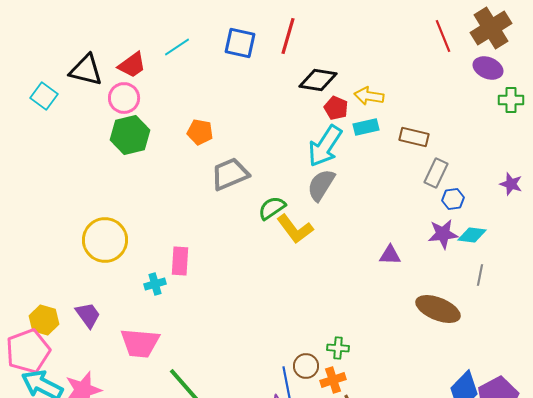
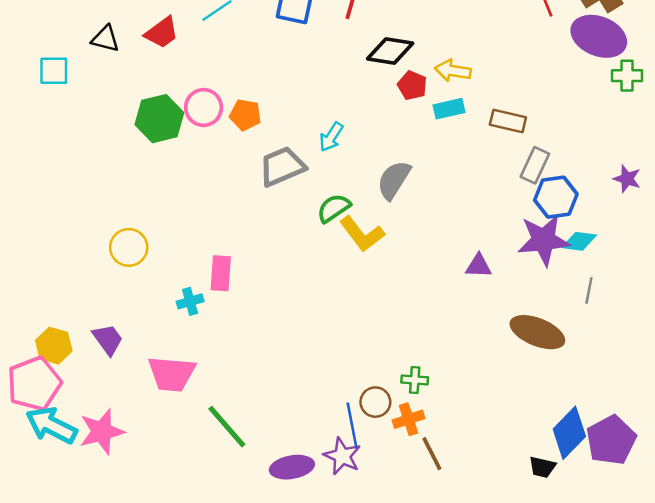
purple ellipse: (488, 68) -> (599, 36), size x1.5
black triangle: (86, 70) -> (105, 39), size x0.7
cyan square: (44, 96) -> (54, 71), turned -36
pink circle: (124, 98) -> (204, 107), moved
cyan arrow: (325, 146) -> (331, 137), moved, size x0.6
blue hexagon: (453, 199) -> (556, 197), size x1.6
purple star: (443, 234) -> (544, 240), size x1.4
yellow circle: (105, 240) -> (129, 247), size x0.7

